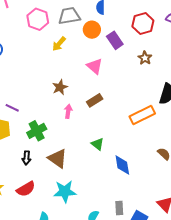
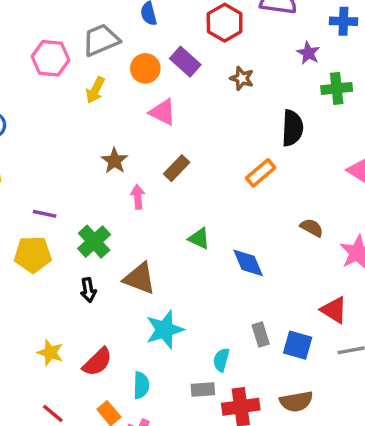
orange circle: (92, 30) -> (145, 68), moved
orange rectangle: (142, 115) -> (261, 173), size x0.7
red semicircle: (26, 189) -> (97, 362), moved

